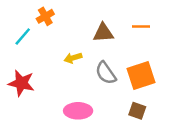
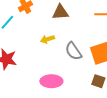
brown triangle: (103, 33) -> (60, 12), moved

